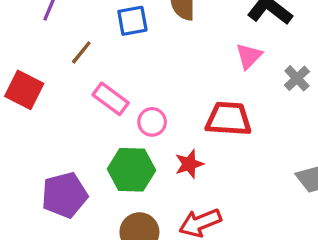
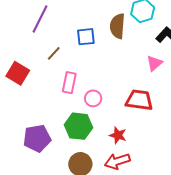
pink rectangle: (111, 99) -> (69, 83), turned 60
red star: (189, 164) -> (118, 135), moved, turned 30

